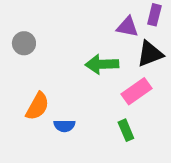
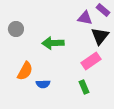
purple rectangle: (154, 15) -> (103, 10), turned -64
black triangle: (150, 54) -> (100, 36), turned -30
green arrow: (102, 64) -> (53, 43), moved

